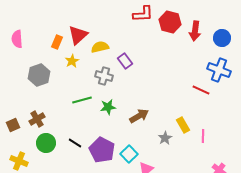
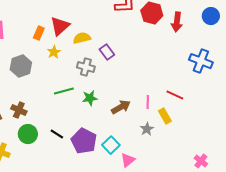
blue circle: (222, 38) -> (211, 16), moved
red line: (201, 90) -> (175, 95), moved
brown cross: (37, 119) -> (19, 110), turned -35
pink line: (203, 136) -> (148, 102), moved

